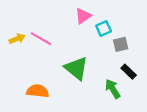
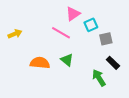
pink line: (41, 39) -> (61, 33), moved
green triangle: (76, 68) -> (67, 60), size x0.6
orange semicircle: (38, 91) -> (40, 63), moved

